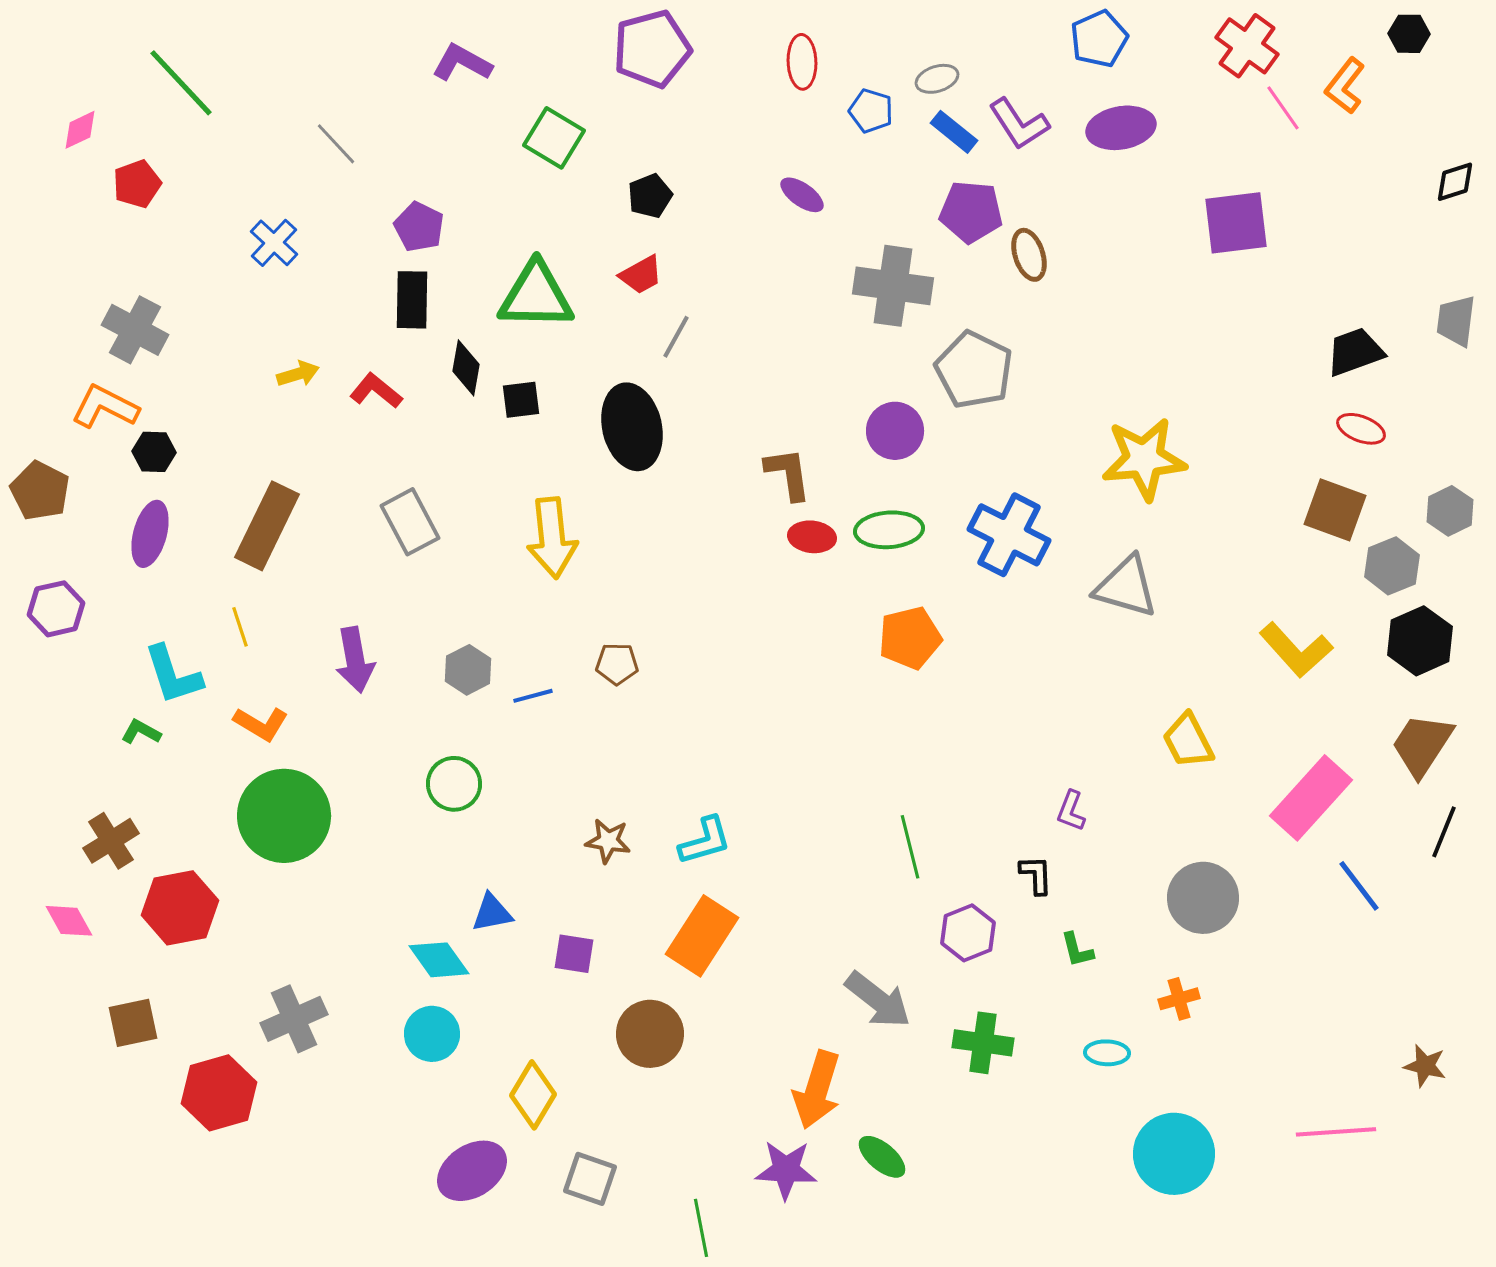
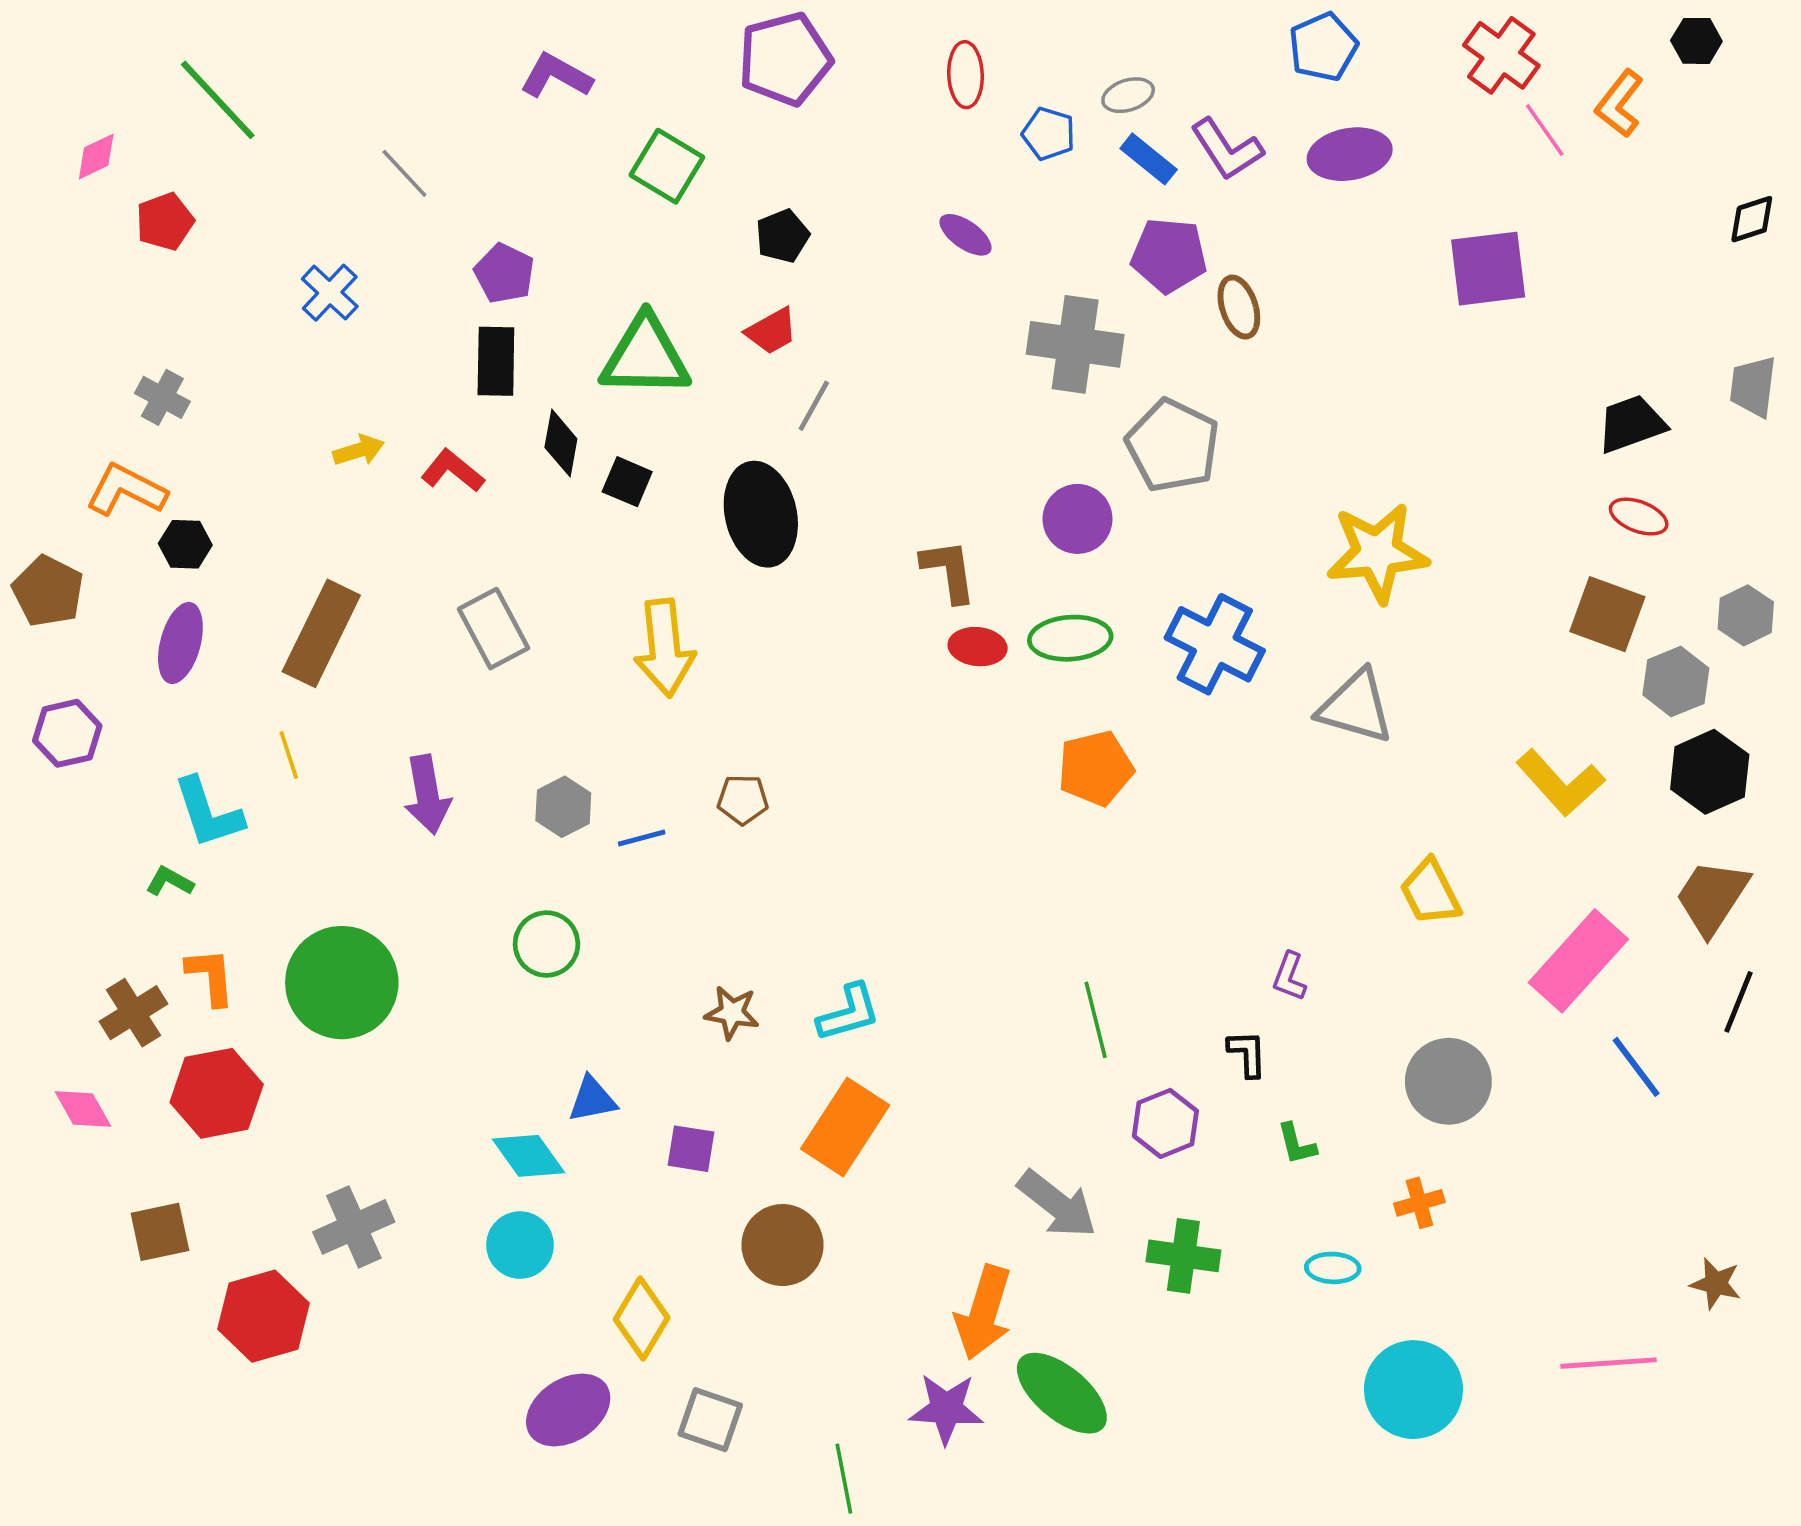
gray cross: (135, 330) -> (162, 397), size x0.7
black square: (521, 400) -> (627, 482), turned 30
orange L-shape: (261, 724) -> (211, 977), moved, turned -126
green ellipse: (882, 1157) -> (1062, 1393), size x1.6

